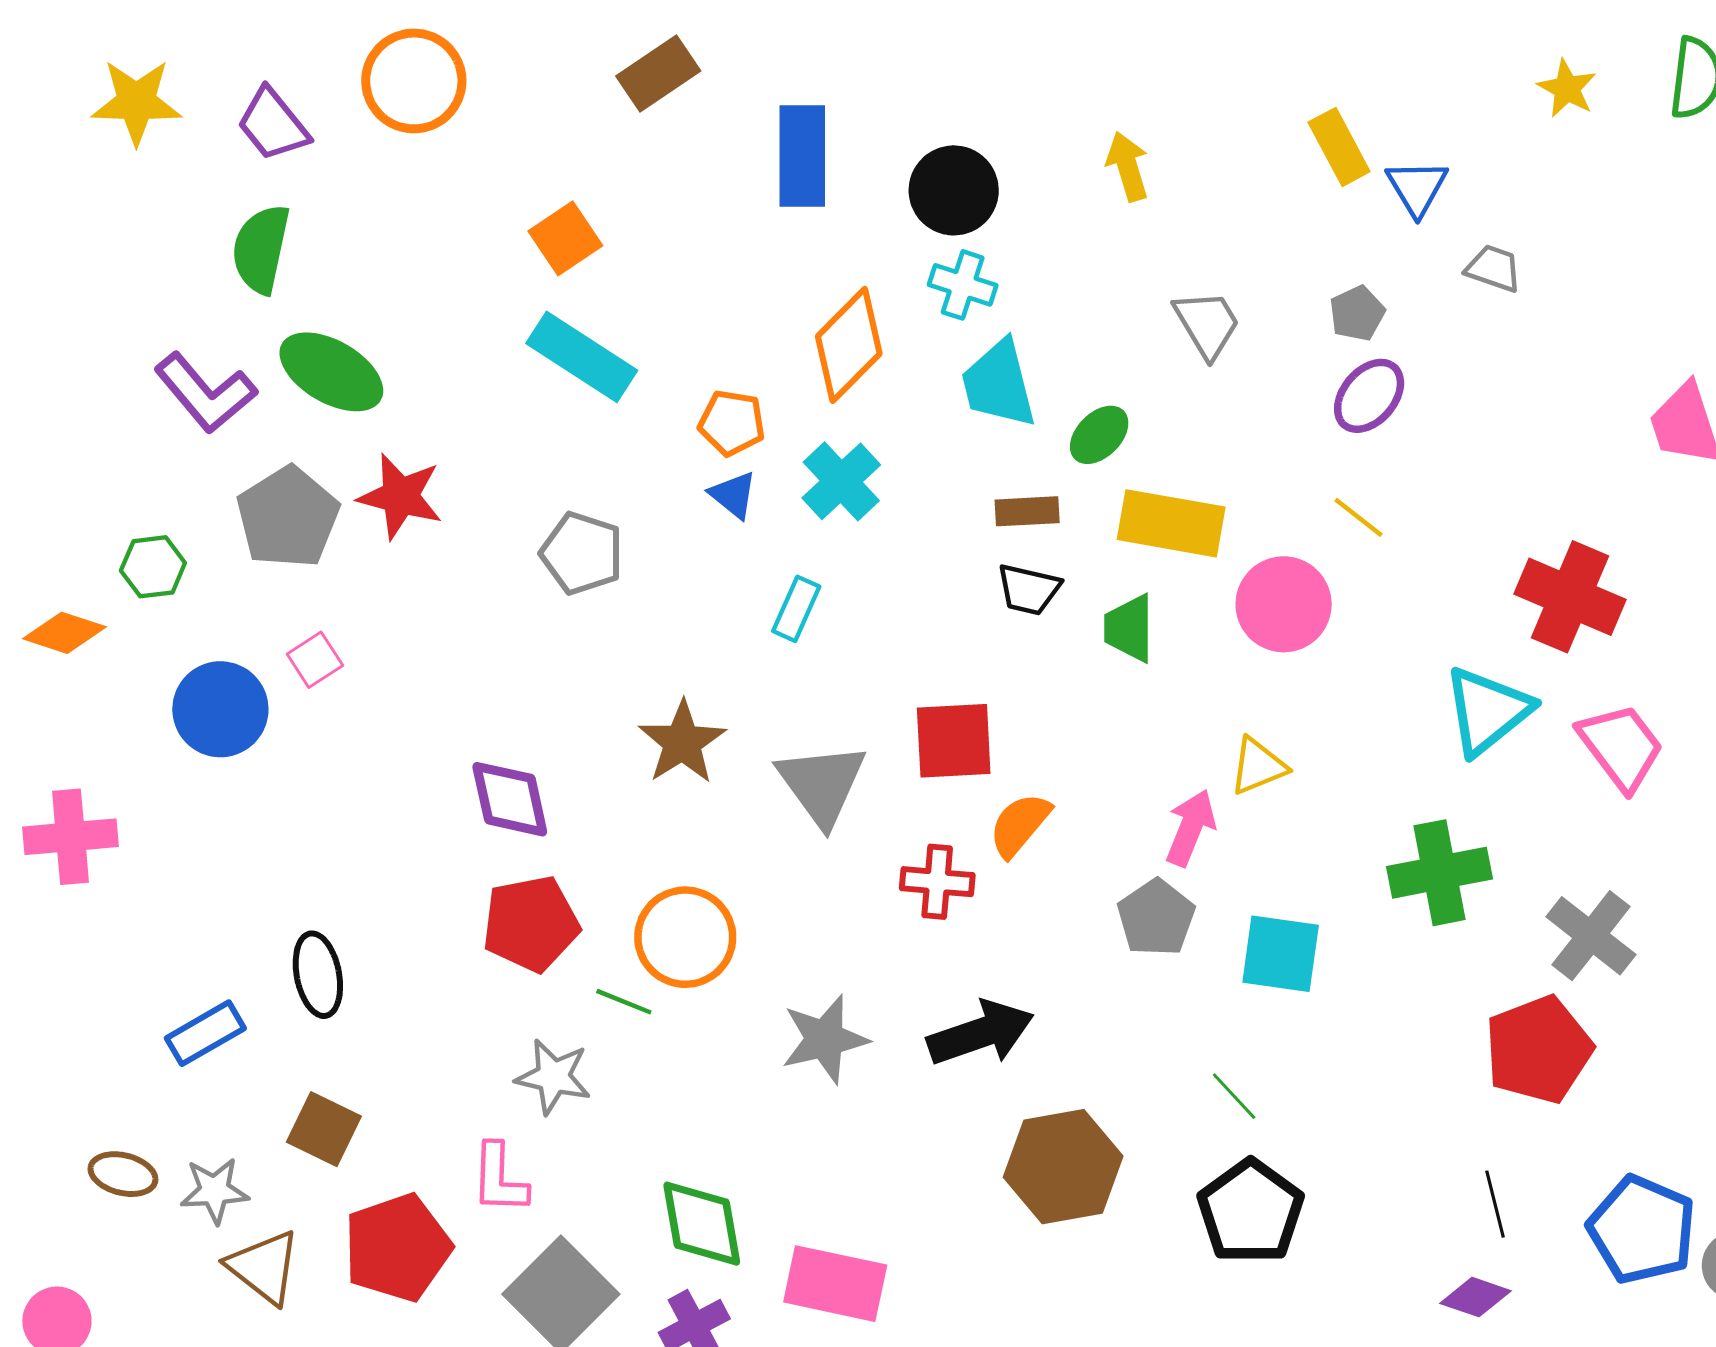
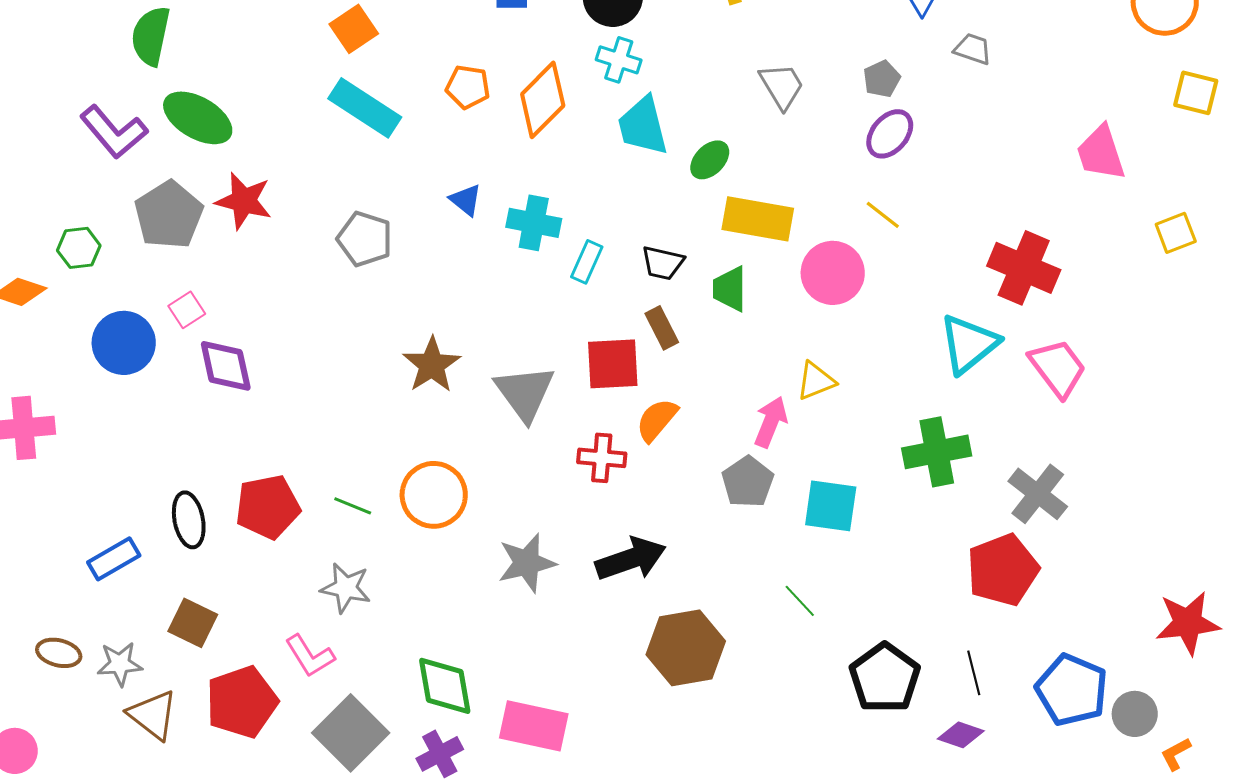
orange pentagon: (732, 423) -> (468, 87), moved
cyan cross: (841, 481) -> (534, 223), moved, turned -36
brown rectangle: (1027, 511) -> (662, 328), moved, turned 66
cyan rectangle: (796, 609) -> (587, 262), moved
purple diamond: (510, 799) -> (226, 366), moved
red pentagon: (531, 924) -> (268, 507), moved
green line: (624, 1002) -> (353, 506), moved
pink L-shape: (499, 1179) -> (310, 656), turned -34
black pentagon: (1251, 1212) -> (885, 678), moved

